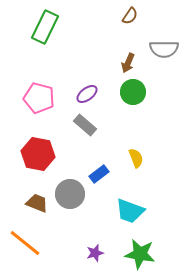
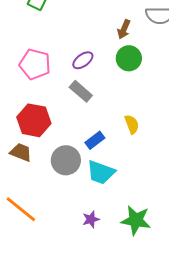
brown trapezoid: (37, 203) -> (21, 152), moved
cyan trapezoid: (130, 211) -> (101, 172), moved

